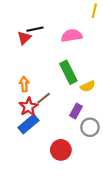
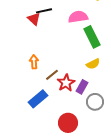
red triangle: (24, 38) -> (34, 19), turned -32
green rectangle: (68, 72) -> (92, 37), moved
red star: (29, 107) -> (66, 83), moved

